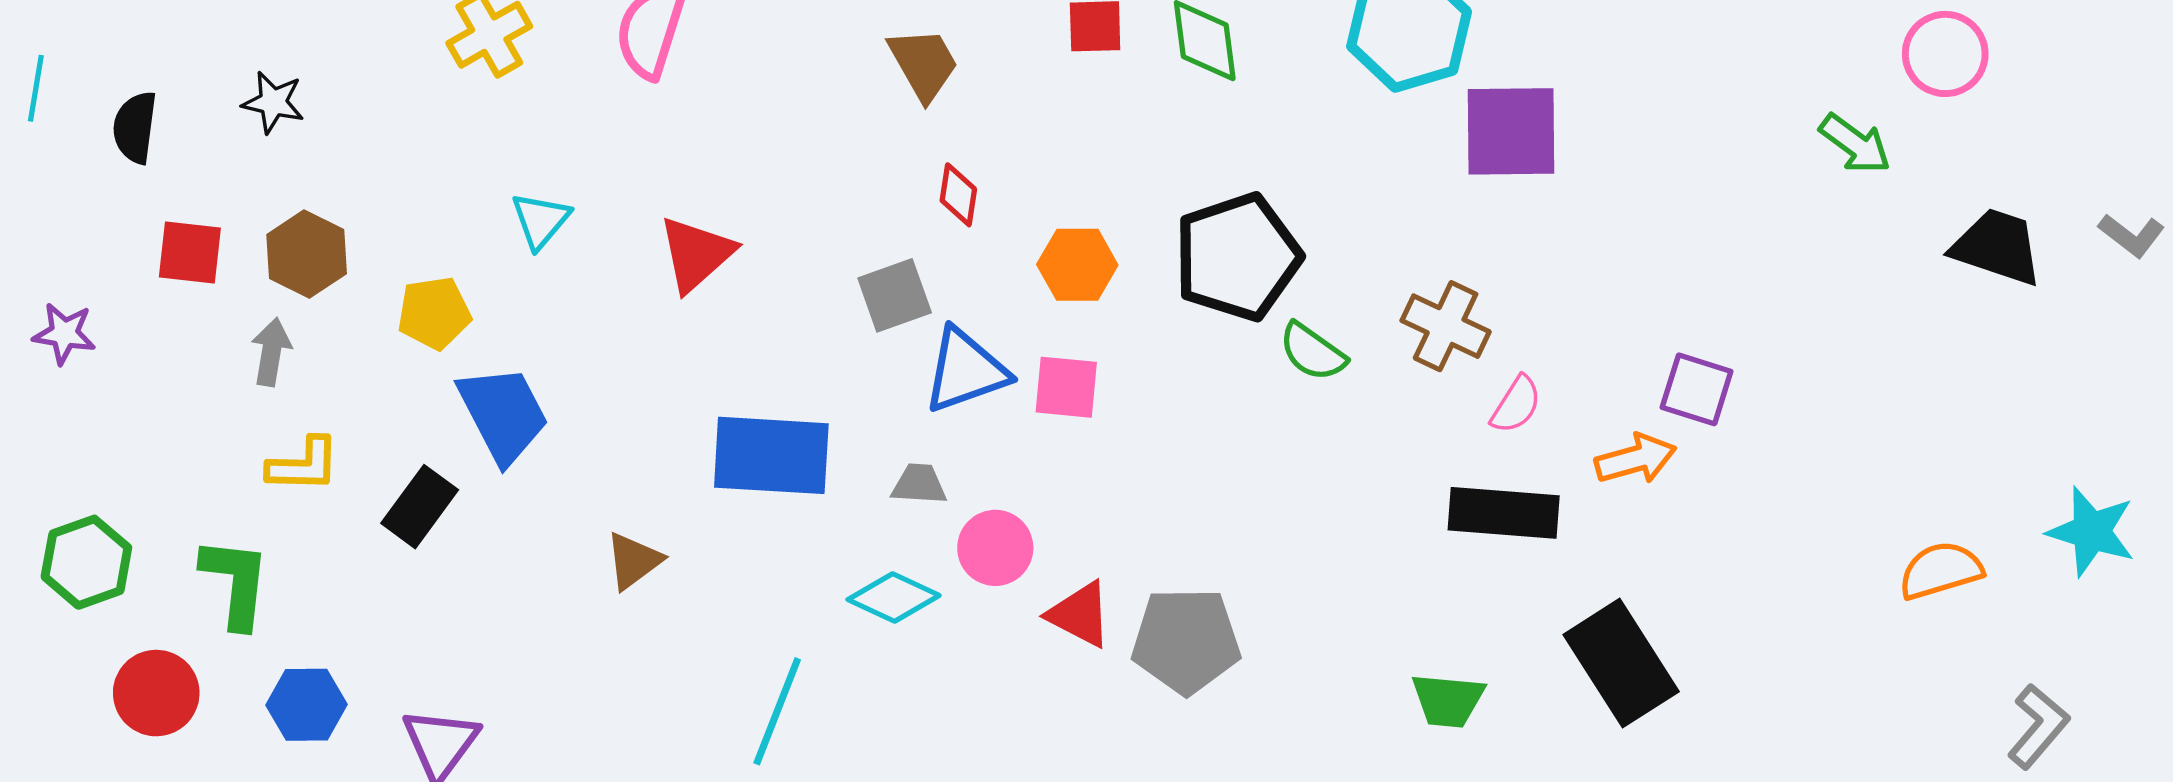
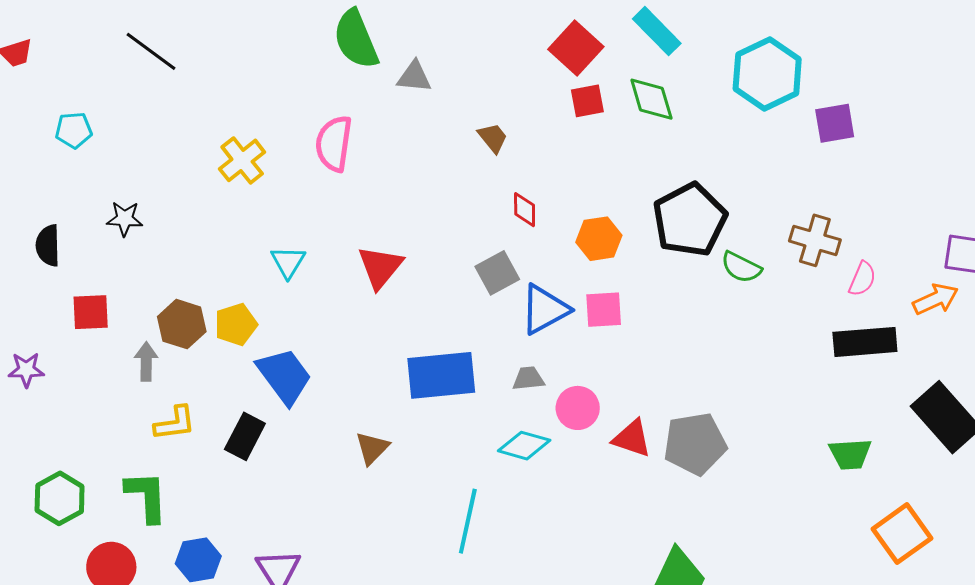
brown trapezoid: (923, 64) -> (493, 138), size x0.7
purple square: (1511, 131) -> (835, 123), size x0.7
brown hexagon: (307, 254) -> (182, 324), moved

